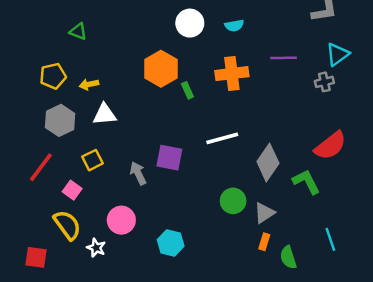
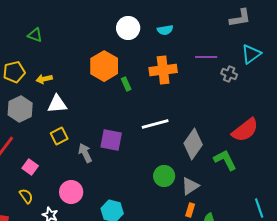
gray cross: (324, 82) -> (229, 74), moved, turned 35
yellow square: (93, 160) -> (59, 136), moved
yellow semicircle: (67, 225) -> (26, 196), size x0.6
cyan line: (330, 239) -> (259, 208), moved

